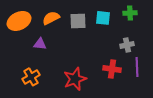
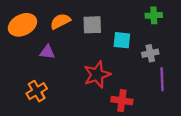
cyan square: (103, 18) -> (122, 40), moved
red cross: (112, 69) -> (122, 101), moved
red star: (75, 79) -> (97, 75), moved

